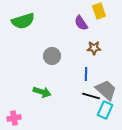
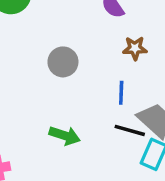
green arrow: (42, 92) -> (65, 136), moved

